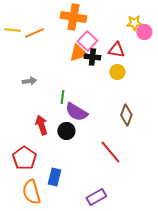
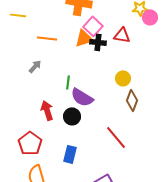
orange line: (34, 33) -> (47, 38), moved, turned 30
yellow circle: (117, 72) -> (123, 78), moved
gray arrow: (29, 81) -> (35, 66), turned -40
blue rectangle: (54, 177) -> (70, 154), moved

